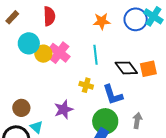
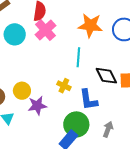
orange star: (102, 21) -> (90, 25), size x1.4
pink cross: (59, 53) -> (45, 30), moved
yellow circle: (43, 54) -> (22, 91), moved

